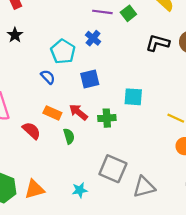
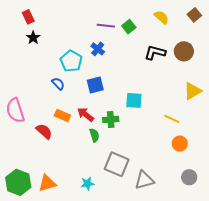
black star: (15, 35) -> (33, 38), moved
green semicircle: (69, 136) -> (94, 135), moved

